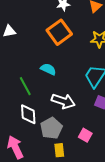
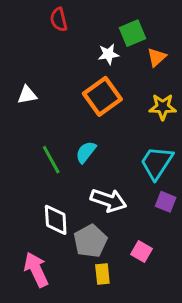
cyan semicircle: (48, 69) -> (86, 152), turned -77
green line: (25, 86) -> (51, 160), moved

